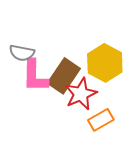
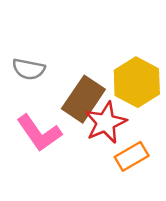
pink L-shape: (35, 76) -> (39, 133), moved, turned -36

